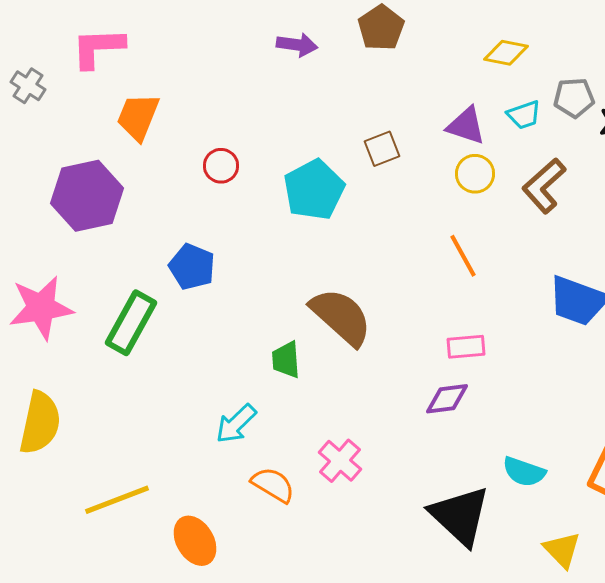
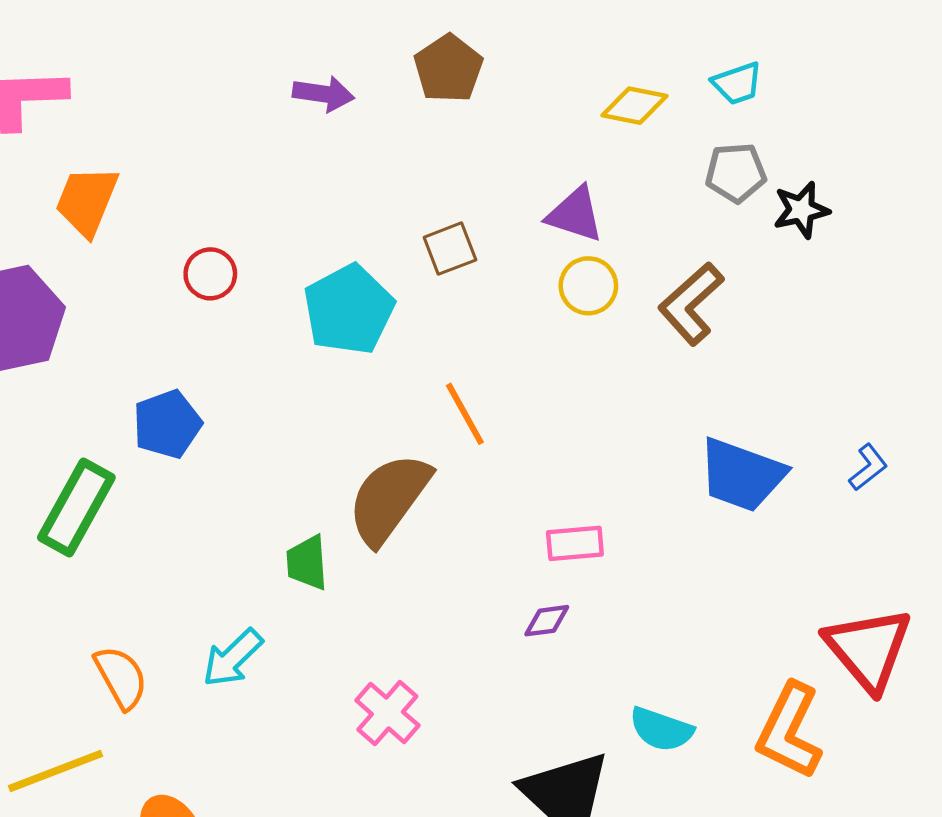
cyan trapezoid: (524, 115) -> (737, 83), moved
orange line: (463, 256) -> (465, 414), moved
blue pentagon: (192, 267) -> (167, 424), turned 30
brown semicircle: (341, 317) -> (389, 499), turned -96
purple diamond: (447, 399) -> (547, 621), size x0.7
orange semicircle: (273, 485) -> (121, 677), moved, turned 30

